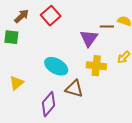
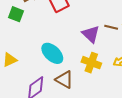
purple triangle: (89, 38) -> (91, 34), turned -36

